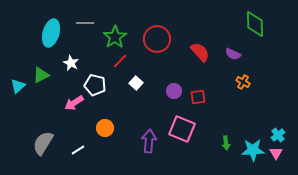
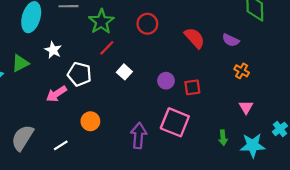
red circle: (157, 39) -> (147, 24), size x0.7
pink triangle: (276, 153) -> (246, 107), moved

